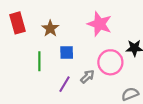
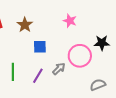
pink star: (99, 24) -> (70, 21), size x0.6
green line: (39, 61) -> (13, 72), moved

